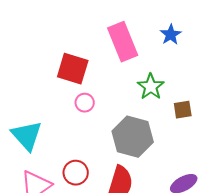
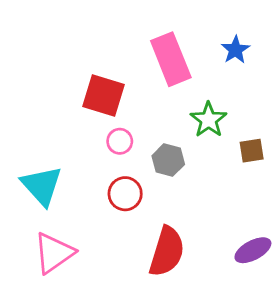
gray hexagon: (133, 137) -> (168, 160), moved, size x0.6
red circle: (76, 173) -> (125, 194), moved

